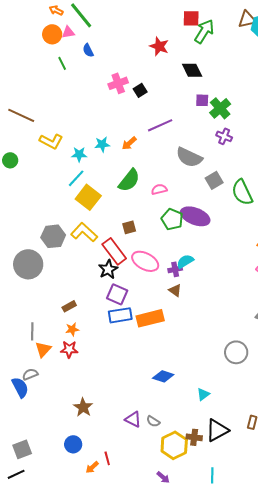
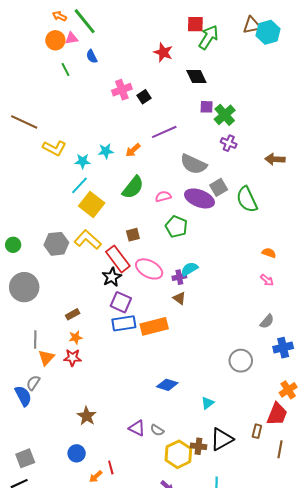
green circle: (10, 160) -> (13, 245), moved
purple ellipse: (195, 216) -> (199, 198), moved
gray circle: (28, 264) -> (24, 287), moved
gray semicircle: (30, 374) -> (33, 383), turned -35

